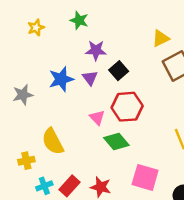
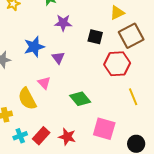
black square: (119, 71) -> (95, 37), moved, turned -35
purple triangle: (90, 78) -> (58, 58), moved
red hexagon: (127, 107) -> (117, 64), moved
pink triangle: (97, 117) -> (44, 83), moved

